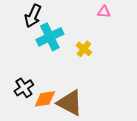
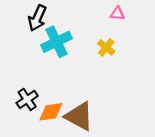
yellow cross: (84, 49) -> (106, 47), moved

